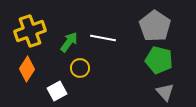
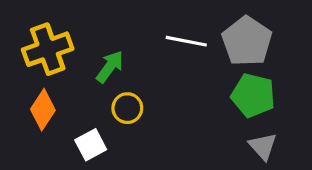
white line: (103, 38) -> (186, 41), moved

